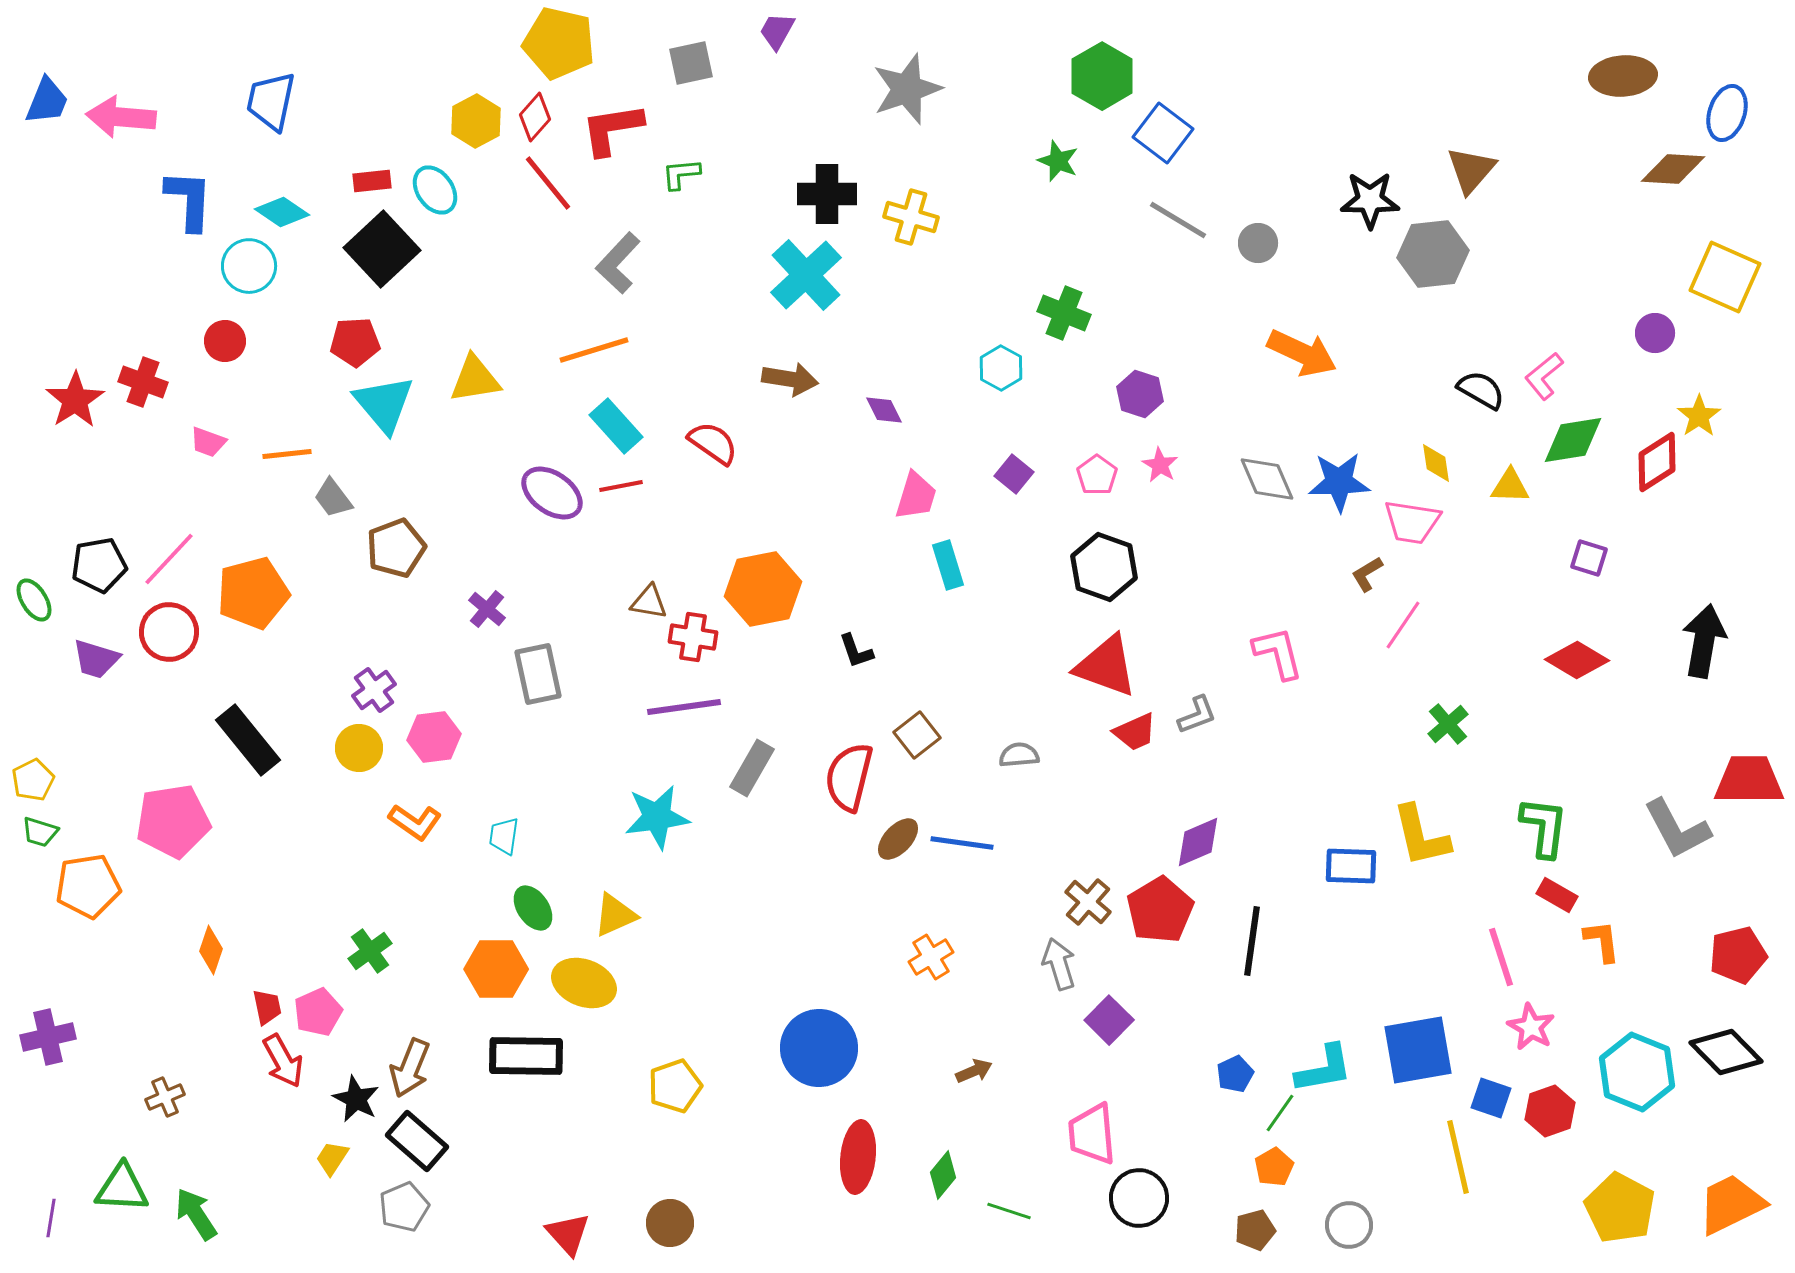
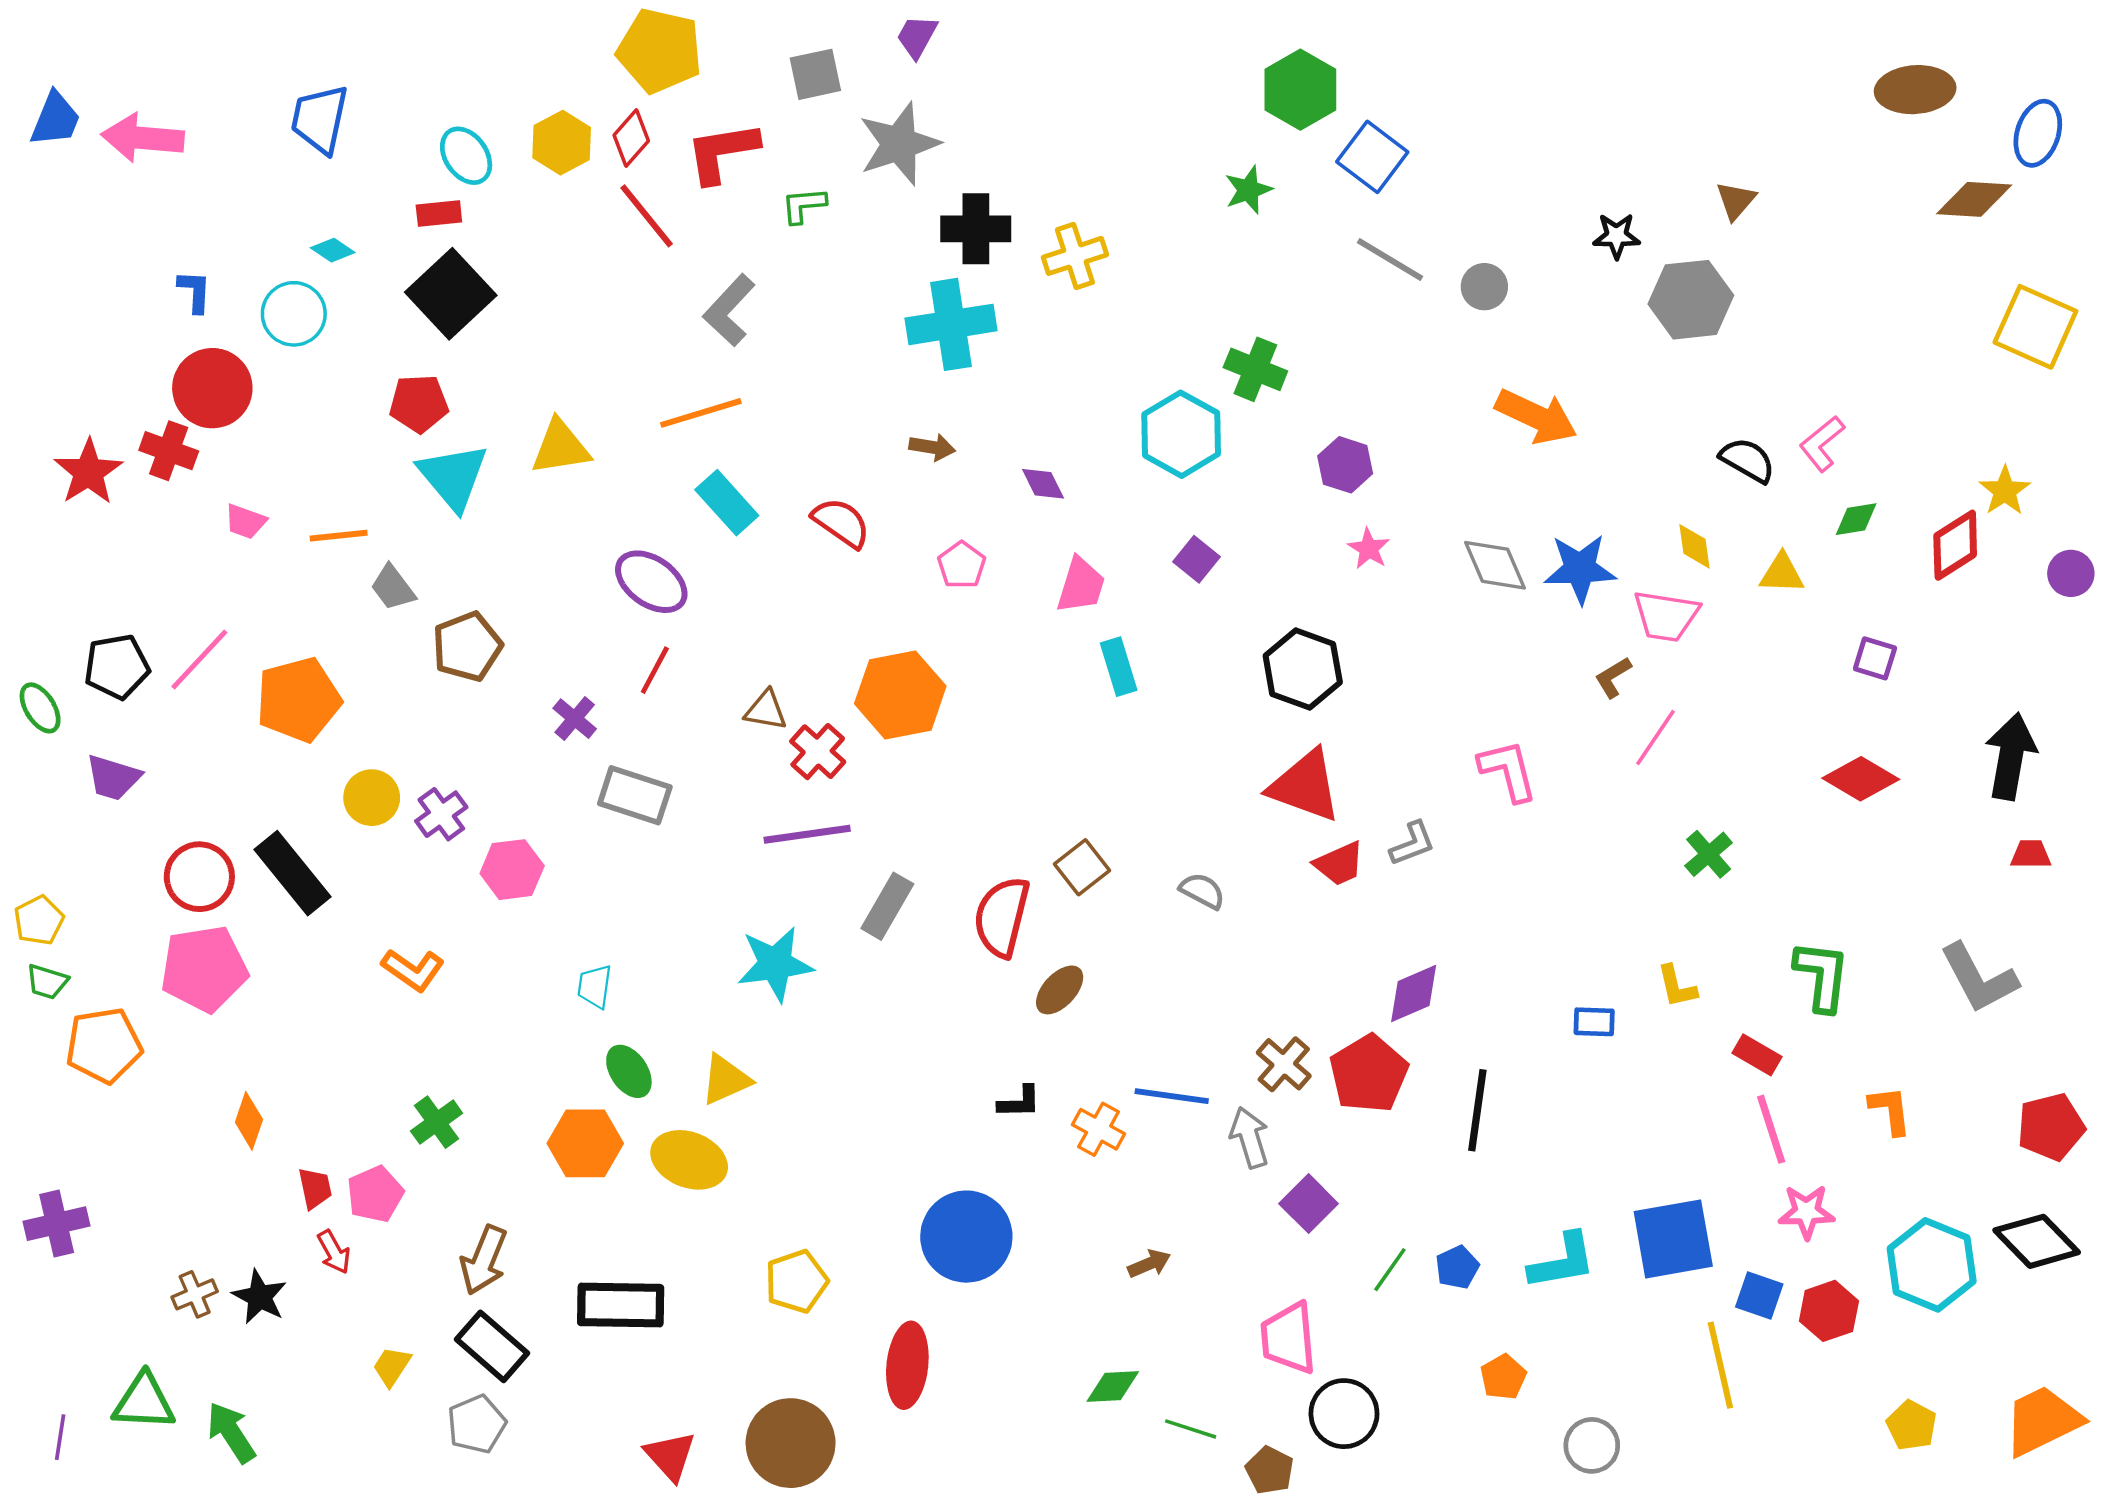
gray star: (907, 89) -> (899, 144), moved
green star: (1058, 161) -> (1248, 190), turned 30
brown triangle: (1471, 170) -> (1736, 201), size x0.7
cyan ellipse: (435, 190) -> (466, 156), moved
blue L-shape: (189, 200) -> (195, 291), moved, size x0.6
black star: (1370, 200) -> (1617, 236), size x0.7
cyan diamond: (282, 212) -> (333, 250), size x0.7
yellow cross: (911, 217) -> (1075, 256), turned -34
cyan cross: (806, 275) -> (951, 324), turned 34
purple circle: (1655, 333) -> (2071, 573), moved
red circle: (225, 341) -> (212, 388), moved, size x1.6
cyan hexagon: (1001, 368) -> (1181, 434), size x1.6
brown arrow: (790, 379) -> (932, 447), size x0.7
green diamond: (1573, 440) -> (1856, 519), size x0.6
pink pentagon: (1097, 475) -> (962, 565), moved
red line: (621, 486) -> (655, 670), moved, turned -51
red circle: (169, 632) -> (199, 877), moved
red cross: (693, 637) -> (818, 752), turned 33
black L-shape: (856, 651) -> (1019, 1102), moved, turned -72
gray rectangle: (538, 674) -> (635, 795), turned -60
yellow circle: (359, 748) -> (372, 798), moved
gray semicircle: (1019, 755) -> (1202, 891), turned 33
red trapezoid: (1749, 780) -> (2031, 854), moved, size x0.5
orange L-shape: (415, 822) -> (413, 970), moved
yellow L-shape: (1421, 836) -> (1677, 986), size x0.6
blue line: (962, 843) -> (1172, 1096), moved
blue rectangle: (1351, 866) -> (1594, 1022), size x0.7
red rectangle: (1557, 895) -> (1757, 1055), moved
orange cross: (931, 957) -> (1099, 1129), turned -30
pink star: (1531, 1027) -> (1807, 1212), turned -30
black rectangle: (526, 1056) -> (621, 1305), moved
red arrow: (283, 1061) -> (334, 1252), size x0.7
black star: (356, 1099) -> (260, 1297), moved
green line: (1280, 1113) -> (1390, 1270), moved
red ellipse: (858, 1157) -> (907, 1365), moved
green diamond: (943, 1175) -> (1113, 1386), turned 48
yellow pentagon: (1620, 1208) -> (1912, 1425), size x0.6
brown circle: (670, 1223) -> (791, 1443), size x1.6
brown pentagon: (1255, 1230) -> (1270, 1470), moved, turned -30

